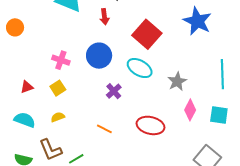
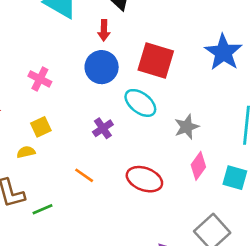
red square: (147, 34) -> (156, 61), turned -32
blue circle: (99, 56) -> (102, 67), moved
yellow square: (58, 88) -> (41, 127), moved

